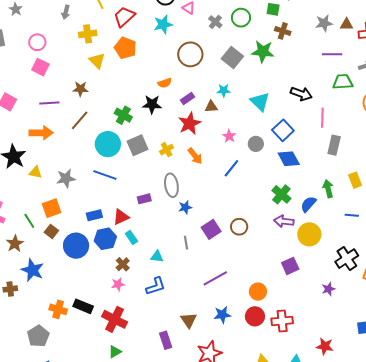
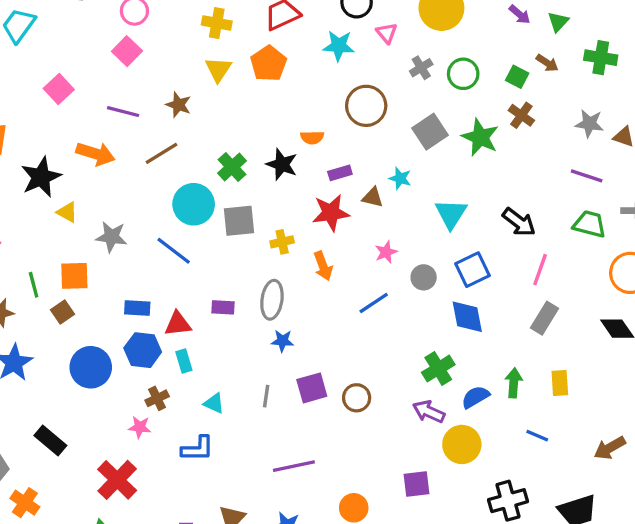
blue circle: (76, 246) -> (91, 367), moved
black rectangle: (83, 306) -> (50, 440), moved
orange cross: (58, 309) -> (25, 503), moved

